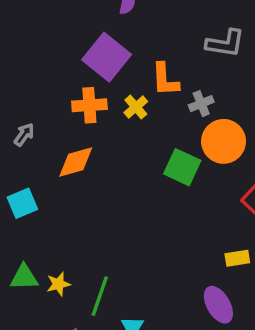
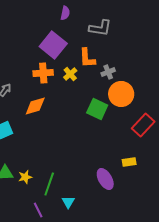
gray L-shape: (225, 43) -> (100, 28), moved
purple ellipse: (218, 305) -> (105, 179), moved

